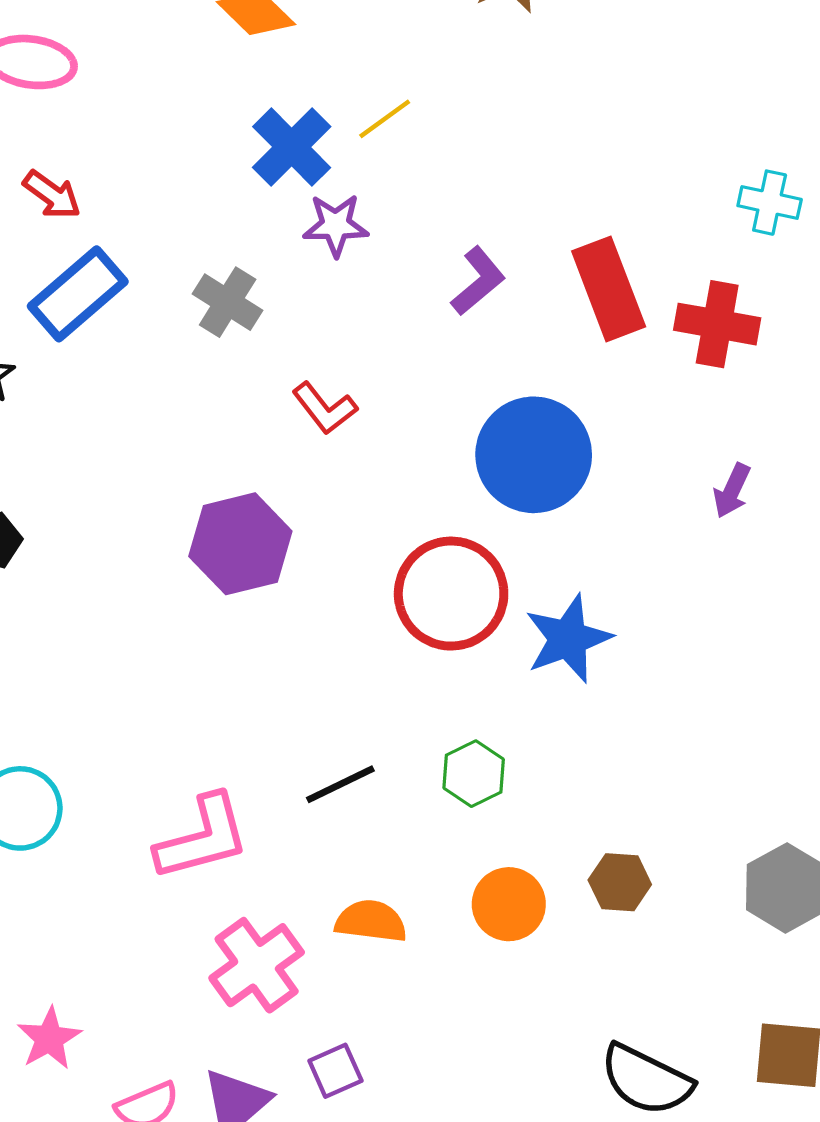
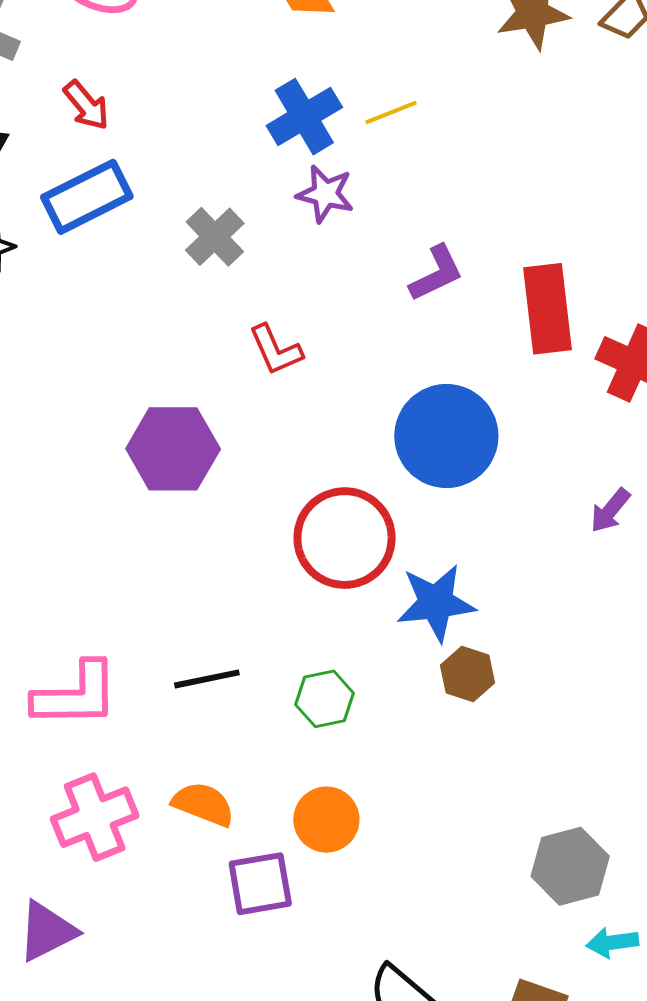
brown hexagon: (620, 882) -> (467, 674), moved
purple square: (335, 1071) -> (260, 884), moved, size x1.4

